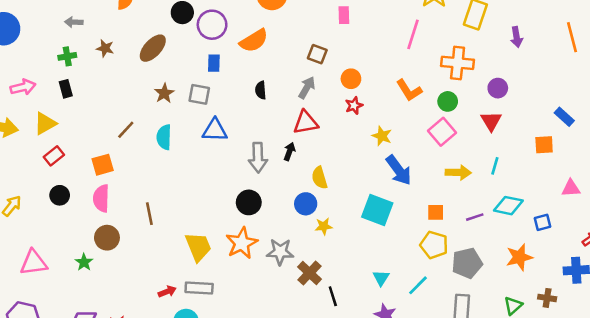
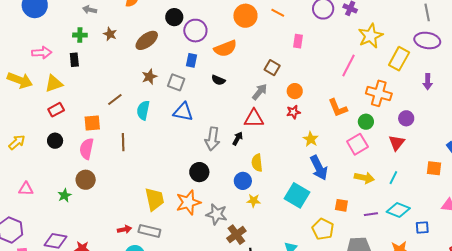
black semicircle: (261, 90) -> (218, 80), moved, turned -72
brown line: (149, 214) -> (123, 142), moved
yellow pentagon: (434, 245) -> (323, 229), moved
pink triangle: (34, 263) -> (26, 189), size x0.7

